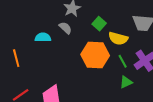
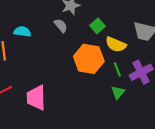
cyan semicircle: (43, 37) -> (22, 32), moved
green triangle: (126, 82) -> (118, 92), turned -32

